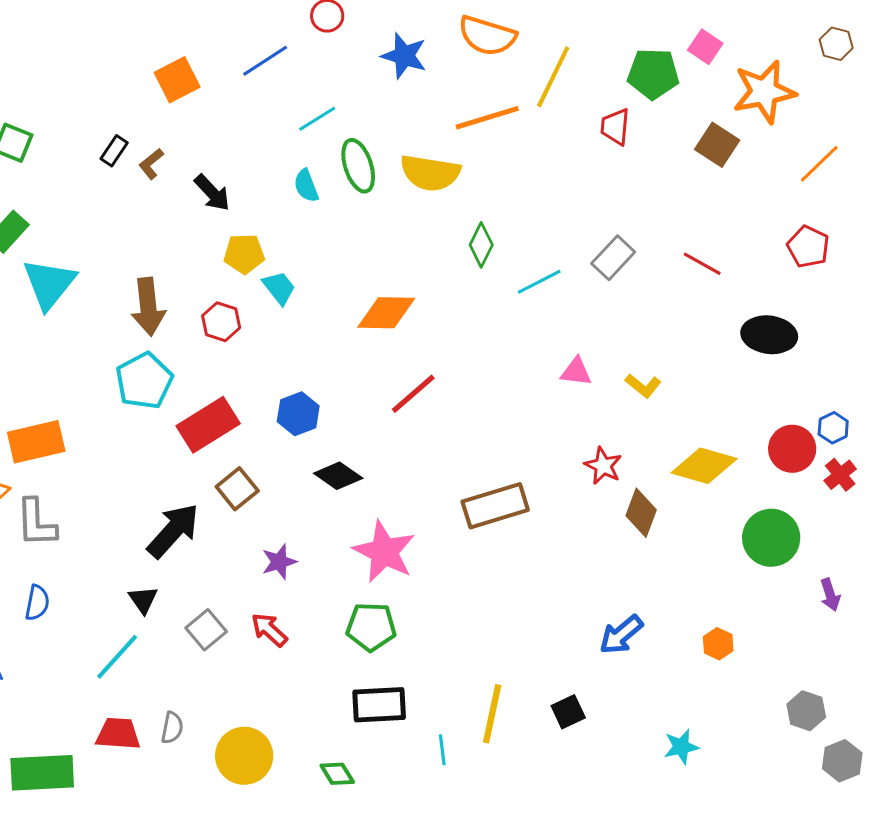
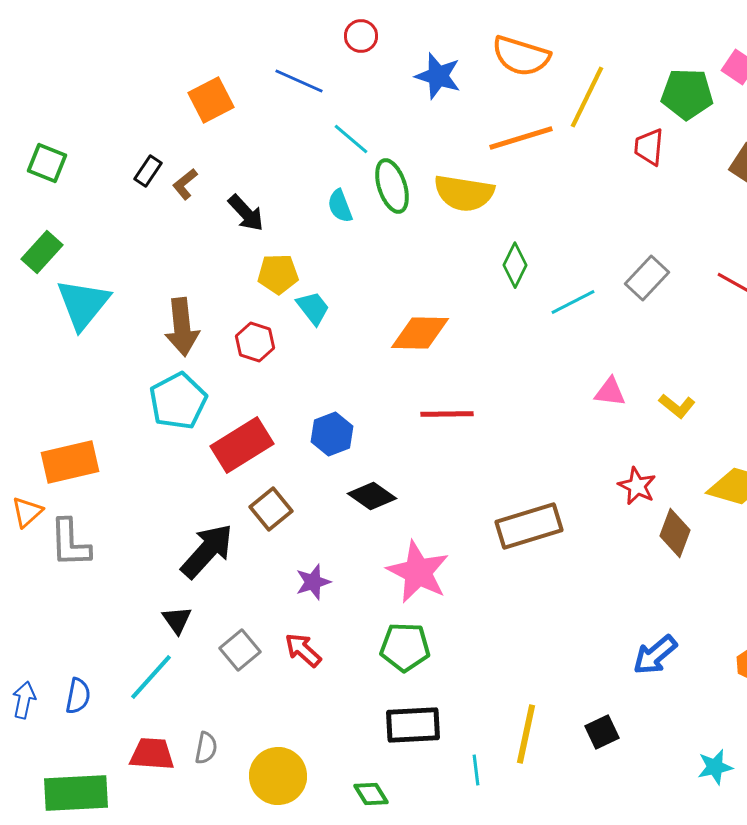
blue line: (265, 61) -> (299, 81), turned 57
cyan line: (317, 119) -> (351, 139), turned 72
red line: (413, 394) -> (447, 414), turned 40
blue semicircle: (37, 603) -> (78, 696), moved

